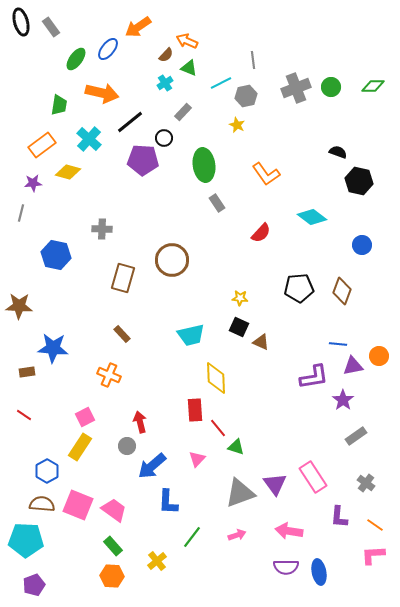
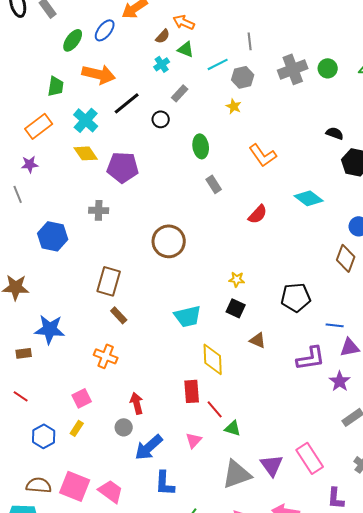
purple pentagon: (143, 160) -> (123, 167), moved
green ellipse: (204, 165) -> (201, 146), size x0.7
yellow diamond: (68, 172) -> (86, 153), moved, turned 40
gray line: (21, 213) -> (18, 194), turned -36
brown rectangle: (123, 278) -> (109, 281), moved
black pentagon: (299, 288) -> (296, 297), moved
brown diamond: (342, 291) -> (346, 258), moved
brown triangle: (261, 342) -> (258, 340), moved
yellow rectangle: (80, 447) -> (77, 428), size x0.6
blue hexagon: (47, 471) -> (44, 436), moved

